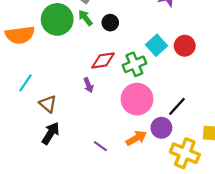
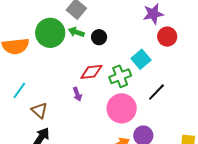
green arrow: (85, 18) -> (76, 32), turned -35
red circle: (185, 46) -> (167, 37), moved
black line: (177, 106) -> (156, 92), moved

